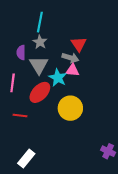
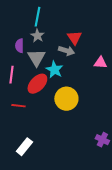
pink triangle: (72, 70) -> (100, 63), moved

